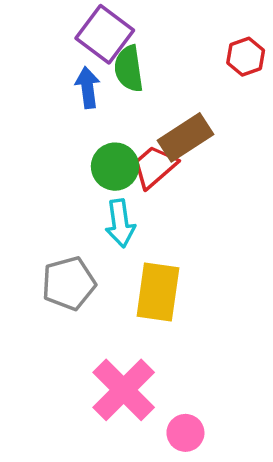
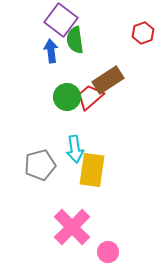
cyan arrow: (120, 223) -> (75, 149), moved

